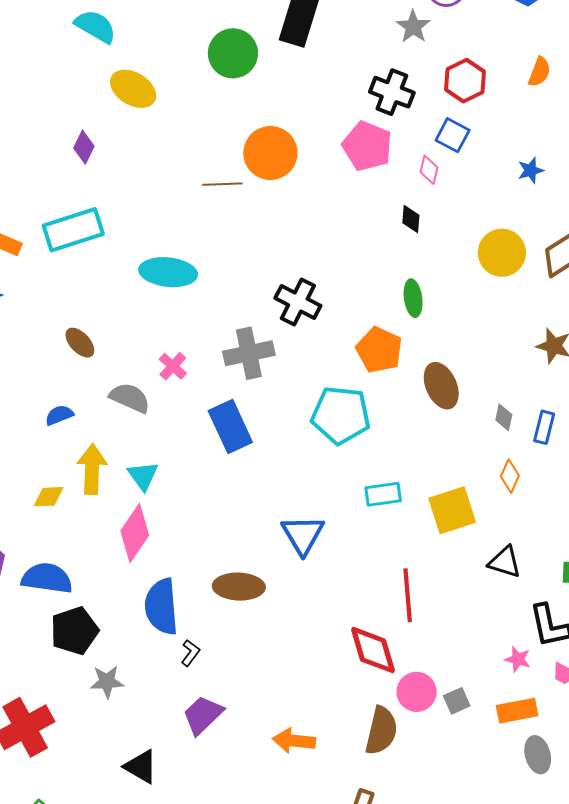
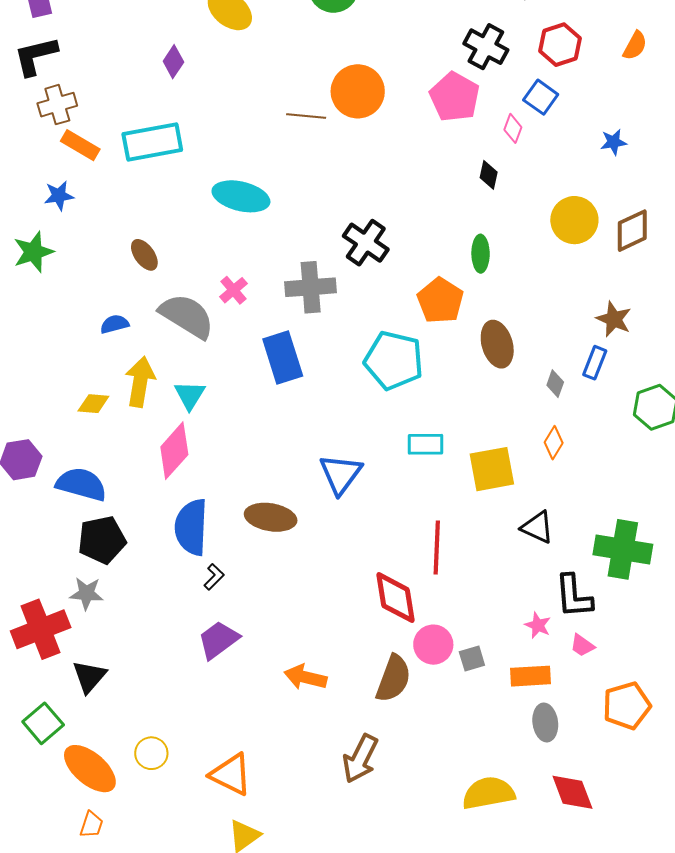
gray semicircle: (130, 398) -> (187, 316), size x1.4
blue rectangle: (544, 427) -> (595, 363), moved
gray star: (107, 682) -> (86, 593), moved
black triangle: (141, 767) -> (89, 677), moved, turned 33

